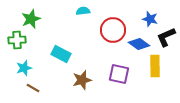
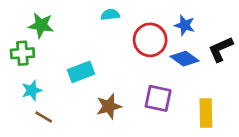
green star: (31, 19) -> (41, 25), turned 30
blue star: (150, 19) -> (185, 25), moved
cyan rectangle: (61, 54) -> (81, 72), turned -48
yellow rectangle: (155, 66) -> (206, 113), moved

